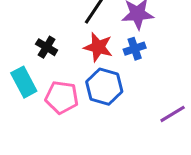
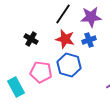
cyan rectangle: (24, 82) -> (16, 87), moved

